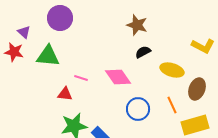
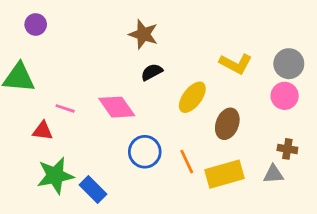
purple circle: (60, 18) -> (36, 24), size x0.6
yellow ellipse: (172, 70) -> (192, 97), turned -70
orange line: (172, 105) -> (187, 162), moved

